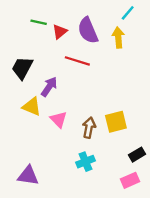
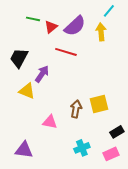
purple semicircle: (88, 30) -> (75, 26), turned -110
pink triangle: (59, 119) -> (50, 122), moved, turned -35
cyan cross: (85, 162) -> (82, 148), moved

